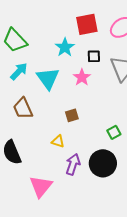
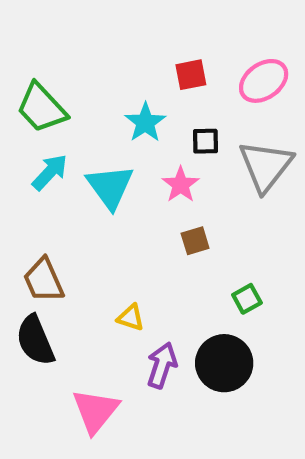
red square: (87, 24) -> (191, 75), size x0.7
brown trapezoid: (23, 108) -> (44, 280), moved
brown square: (72, 115) -> (195, 241), moved

